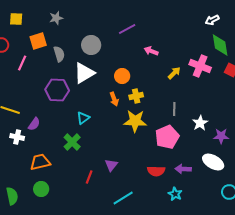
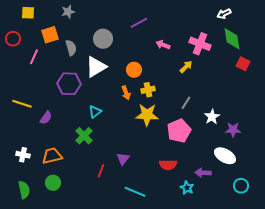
pink cross: (200, 66) -> (200, 44), moved
gray line: (174, 109) -> (186, 103), turned 32
white cross: (17, 137) -> (23, 155), moved
purple arrow: (183, 169) -> (203, 173), moved
cyan line: (123, 198) -> (135, 192), turned 55

